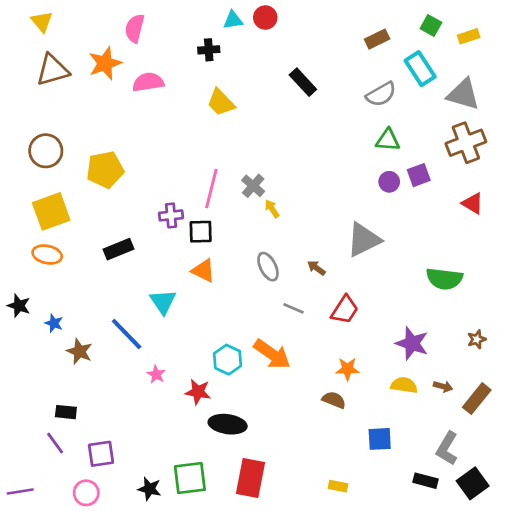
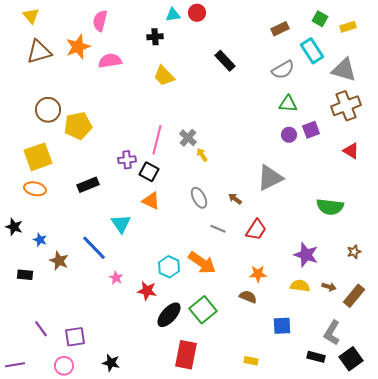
brown circle: (46, 151) -> (48, 110), moved
black square: (201, 232) -> (149, 172), turned 30
black rectangle: (66, 412) -> (25, 275), moved
black ellipse: (228, 424) -> (169, 315), turned -56
green square: (190, 478) -> (203, 310), moved, turned -32

